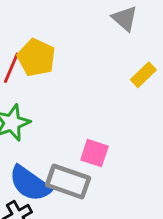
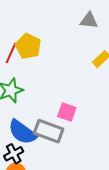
gray triangle: (125, 18) -> (89, 20), turned -36

